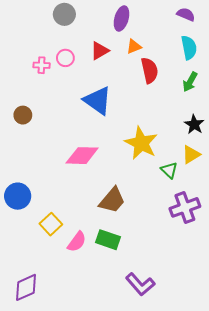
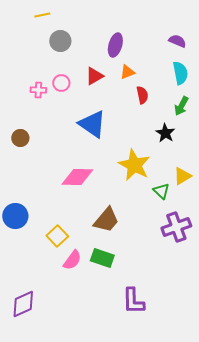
red semicircle: (150, 70) -> (142, 95), size x0.7
black star: (194, 124) -> (165, 133), moved
yellow square: (51, 224) -> (57, 236), moved
purple L-shape: (140, 284) -> (133, 301), turned 40

